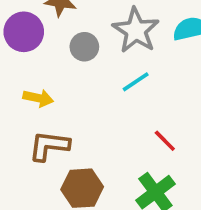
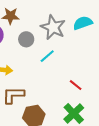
cyan line: (136, 82) -> (47, 56), moved

